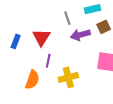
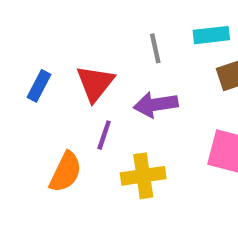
purple arrow: (80, 35) -> (156, 104), moved

